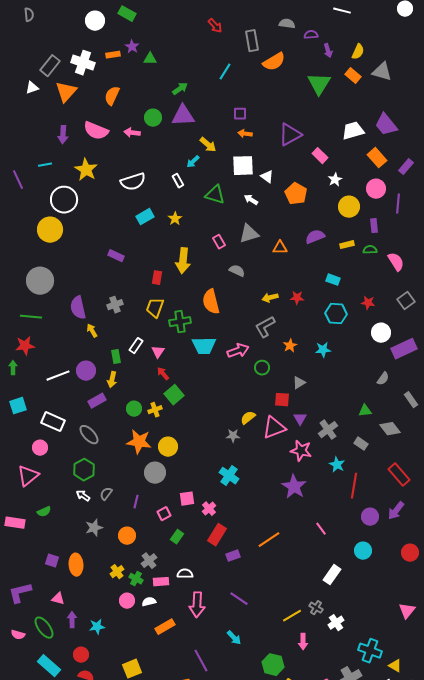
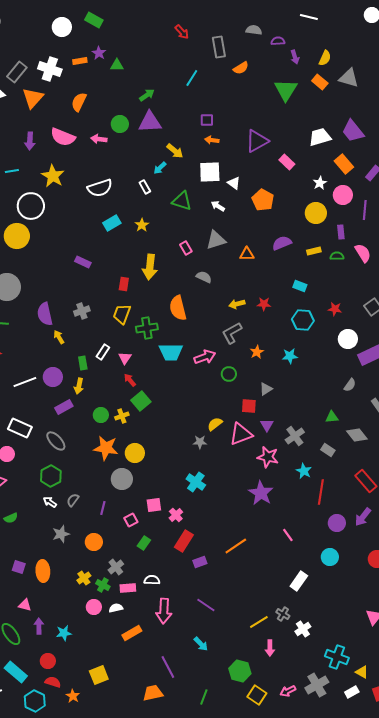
orange semicircle: (274, 62) -> (241, 68), size x0.7
white star: (335, 180) -> (320, 183), moved
pink semicircle: (396, 262) -> (363, 253), moved

